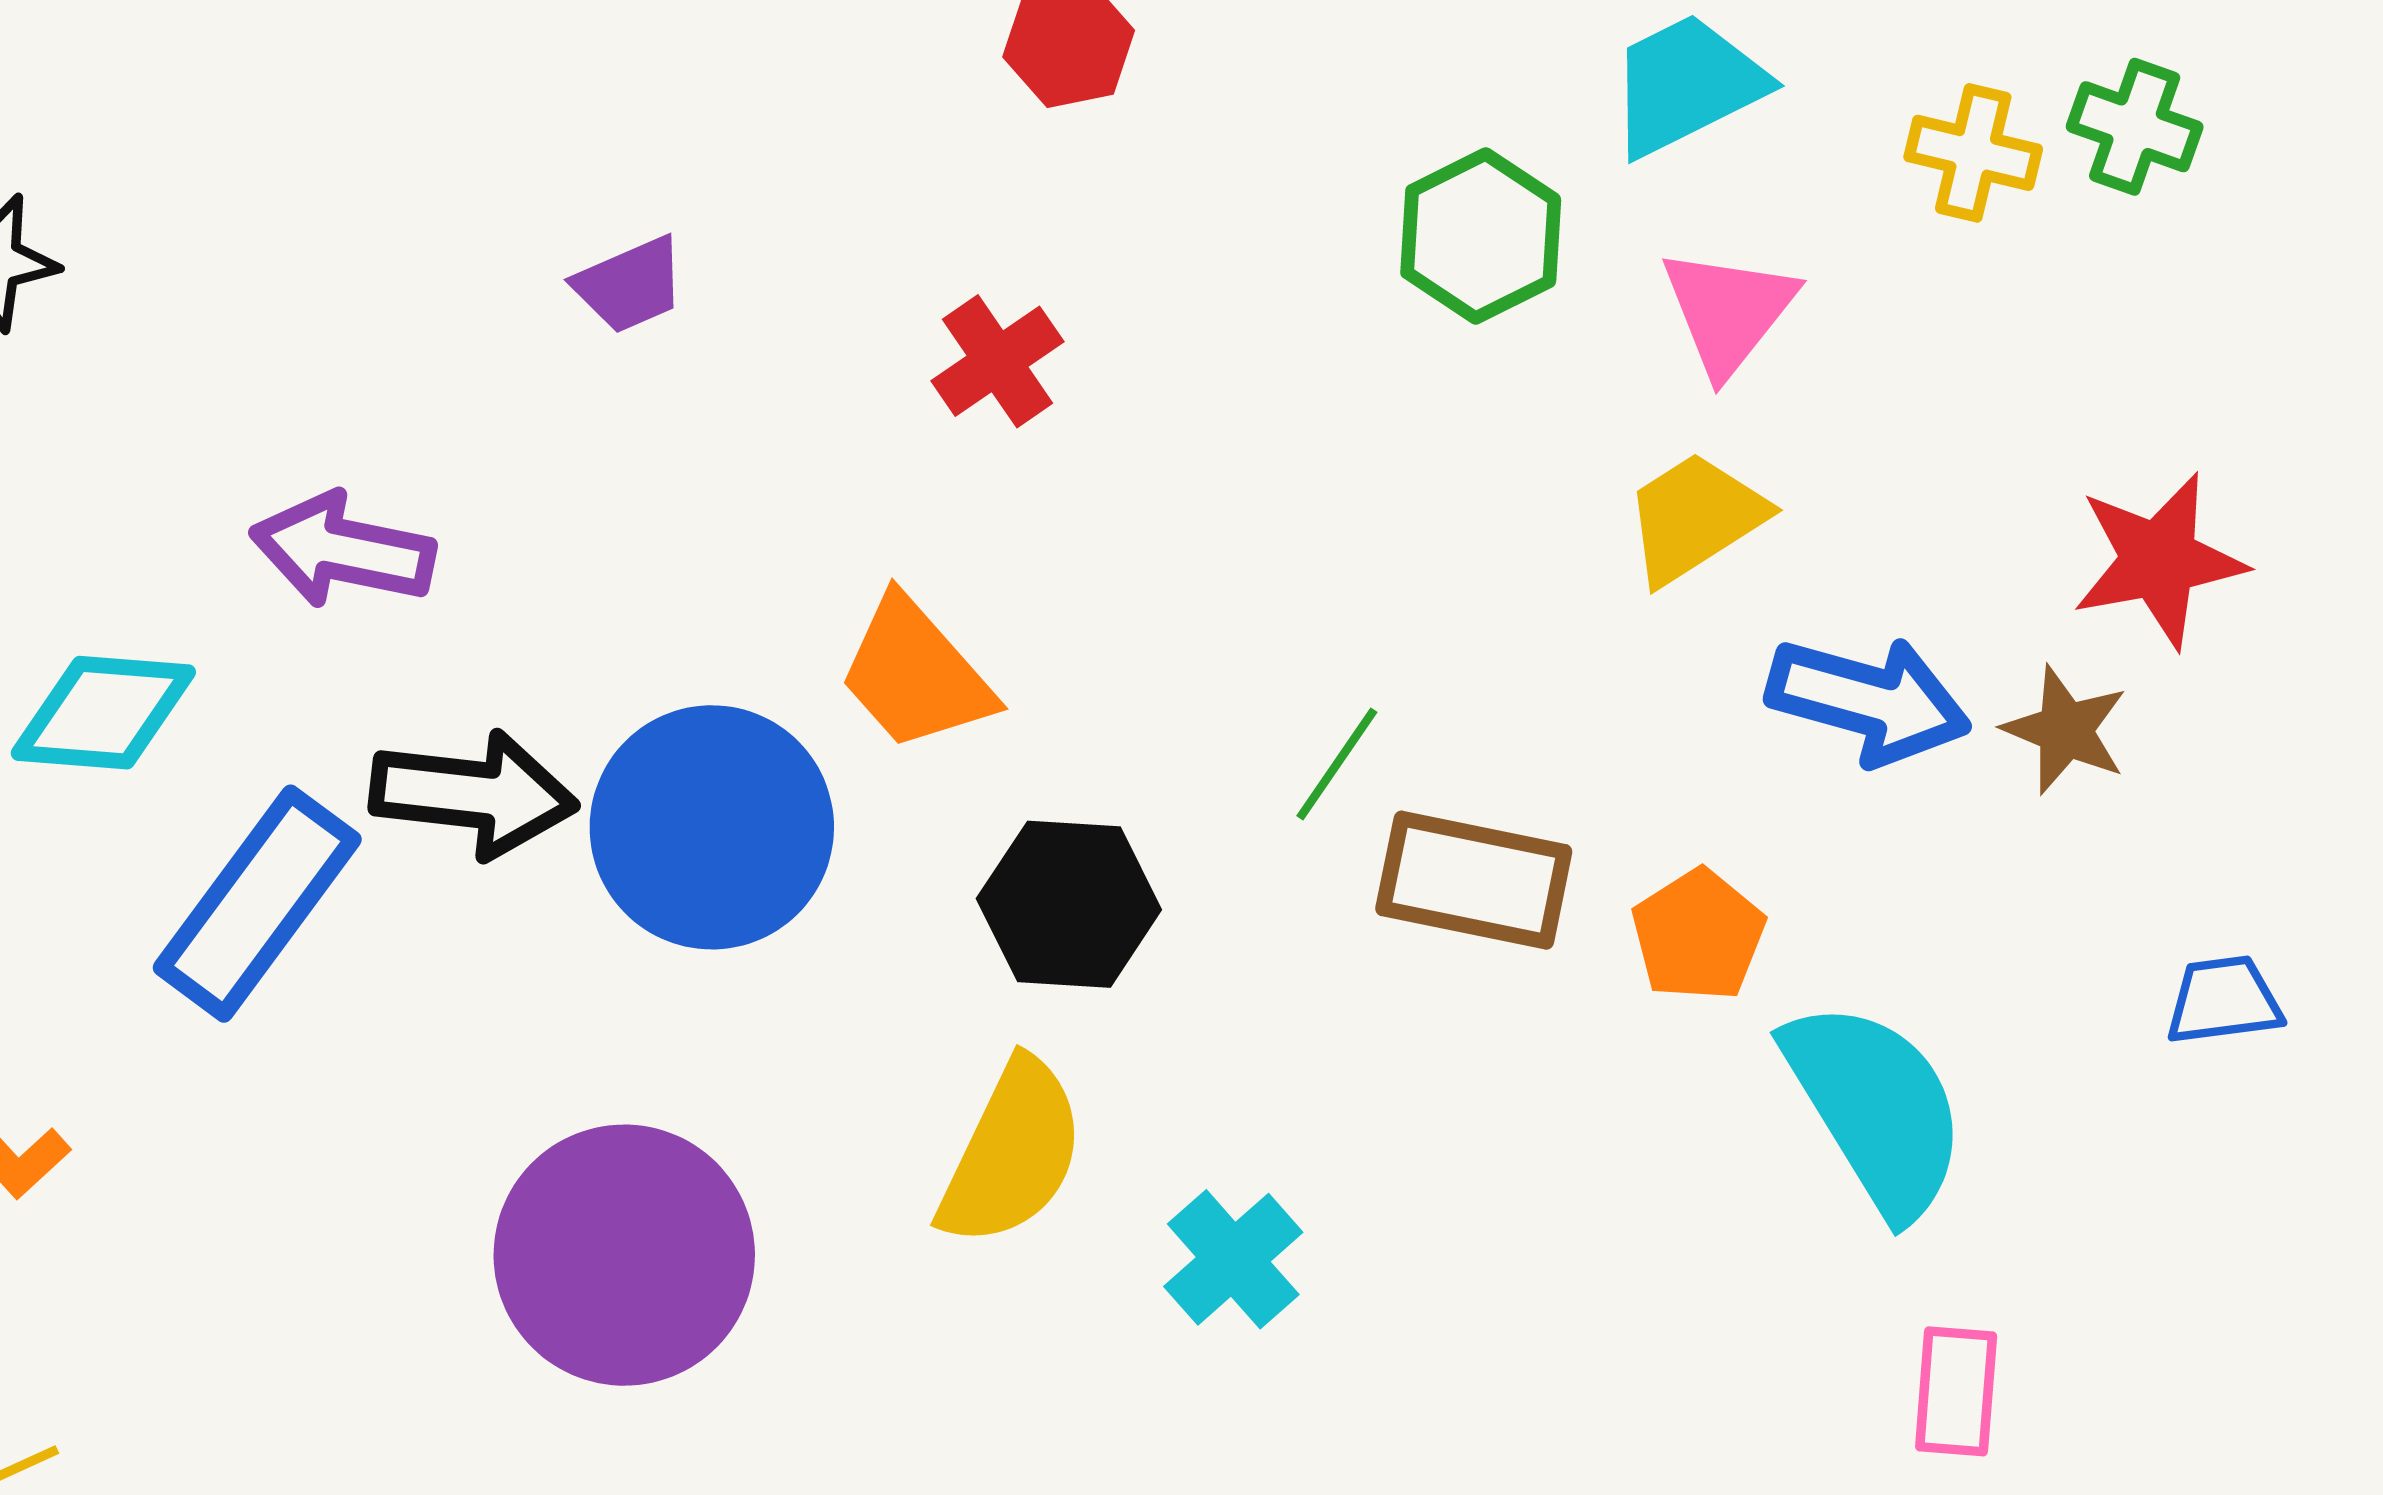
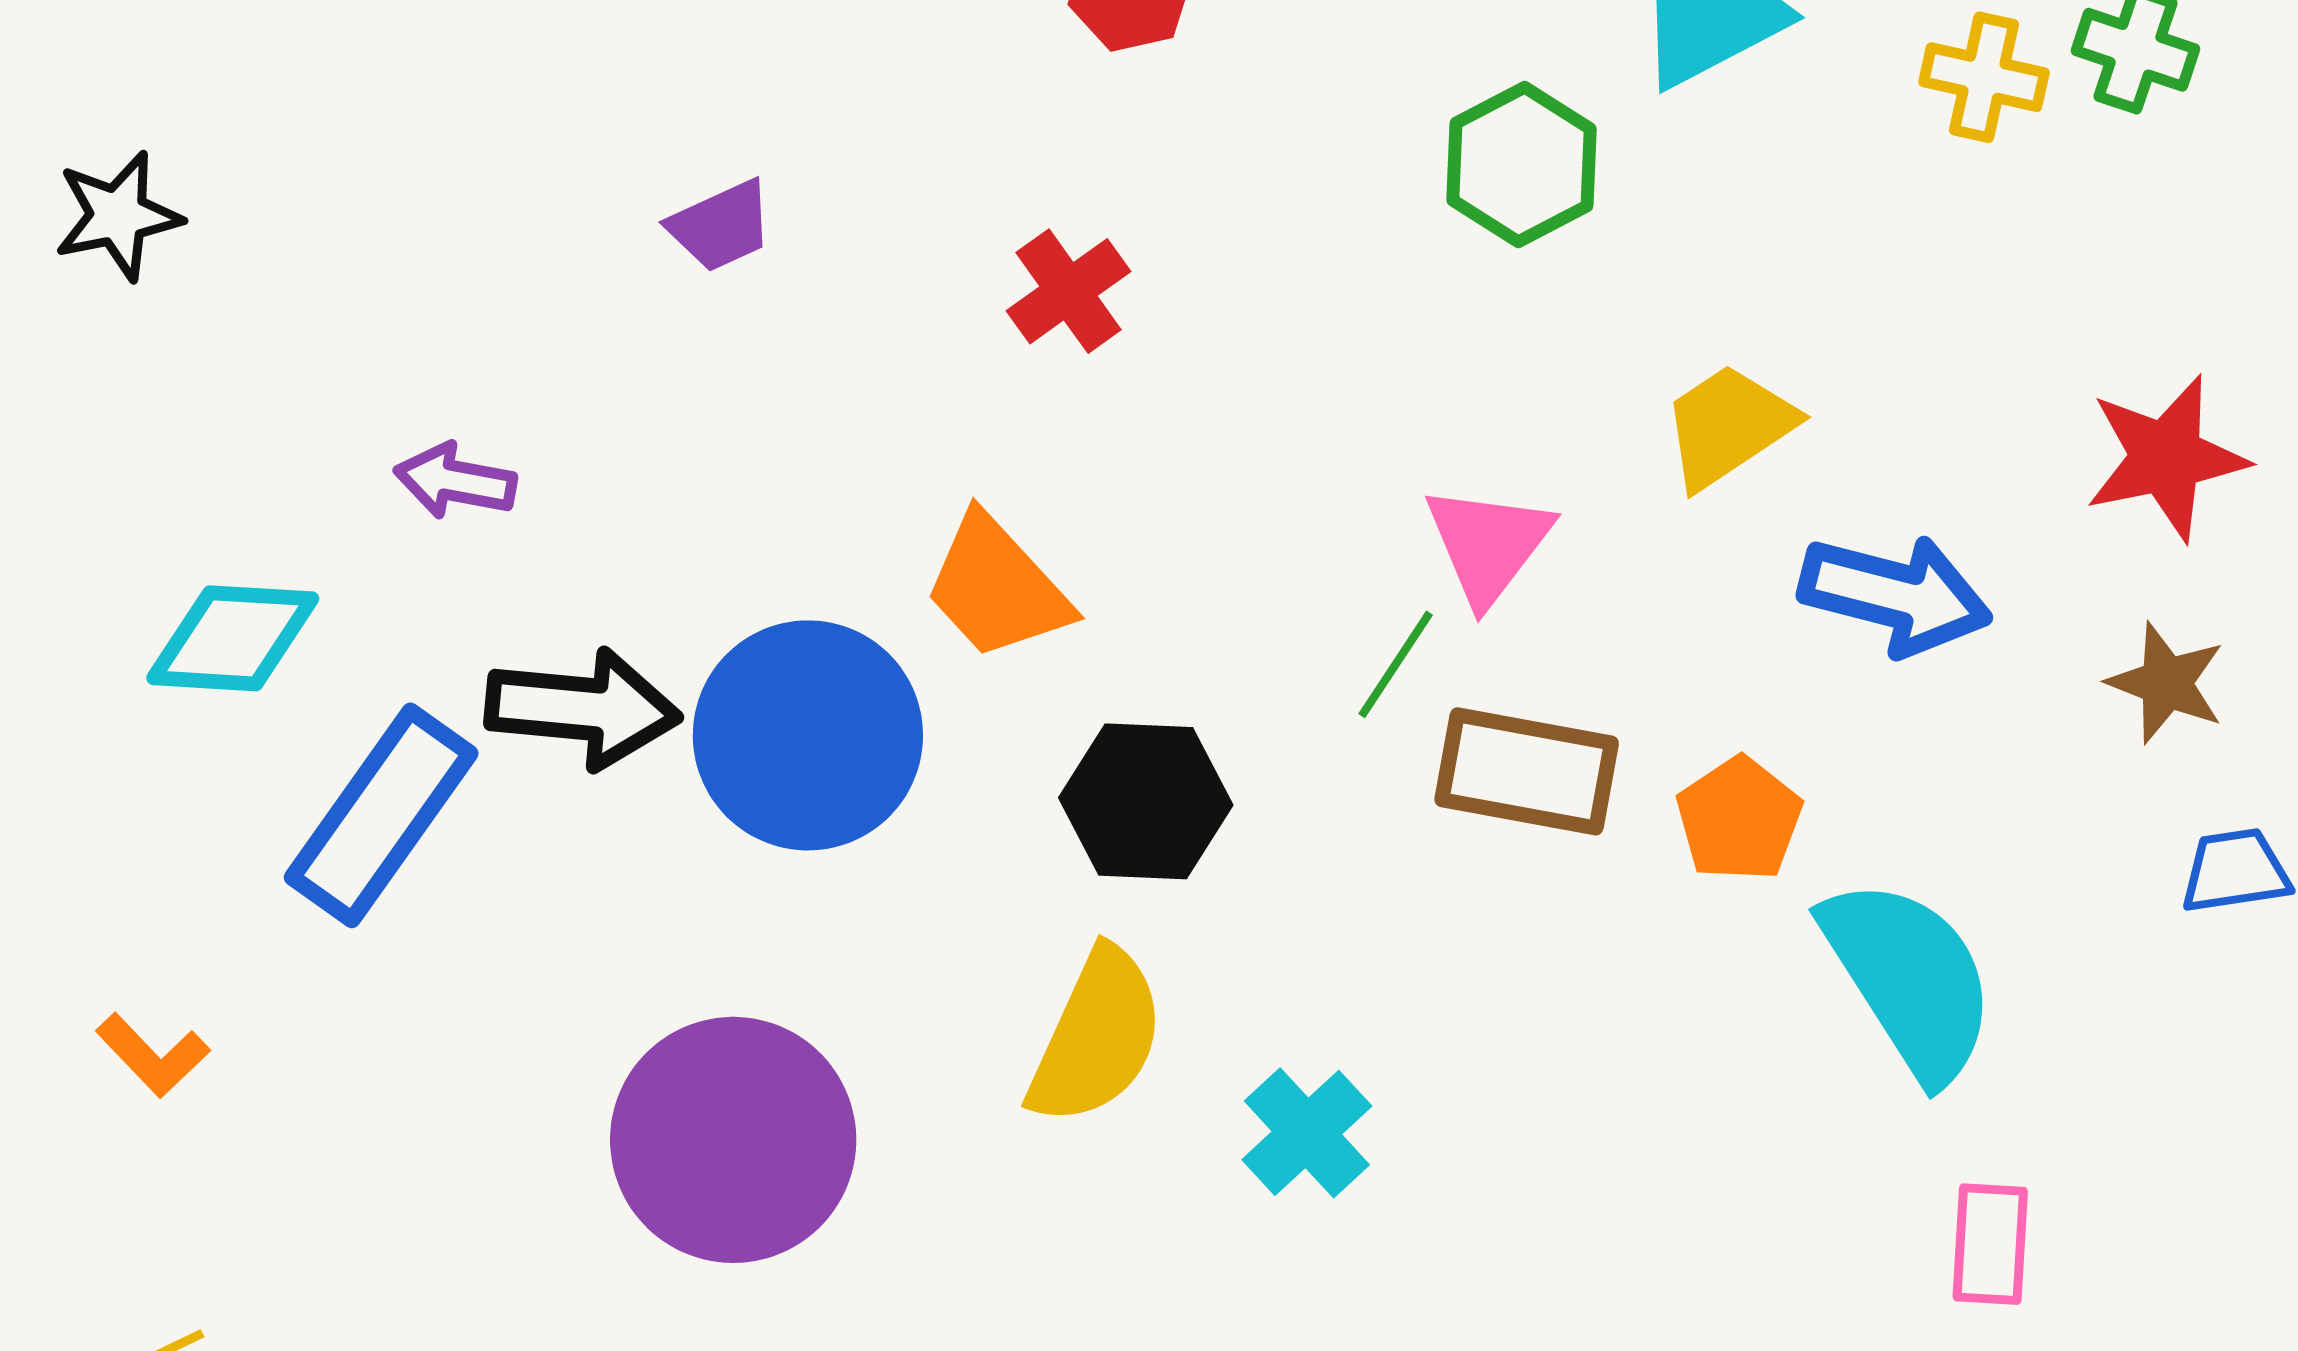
pink triangle: (1728, 311) -> (1488, 544), moved
purple arrow: (343, 550) -> (455, 481), size x0.7
brown star: (2065, 730) -> (2166, 683), moved

